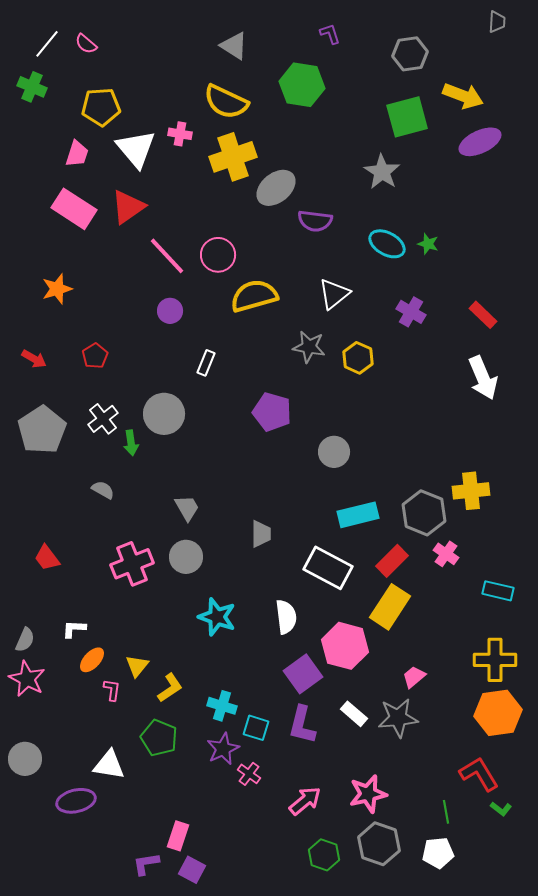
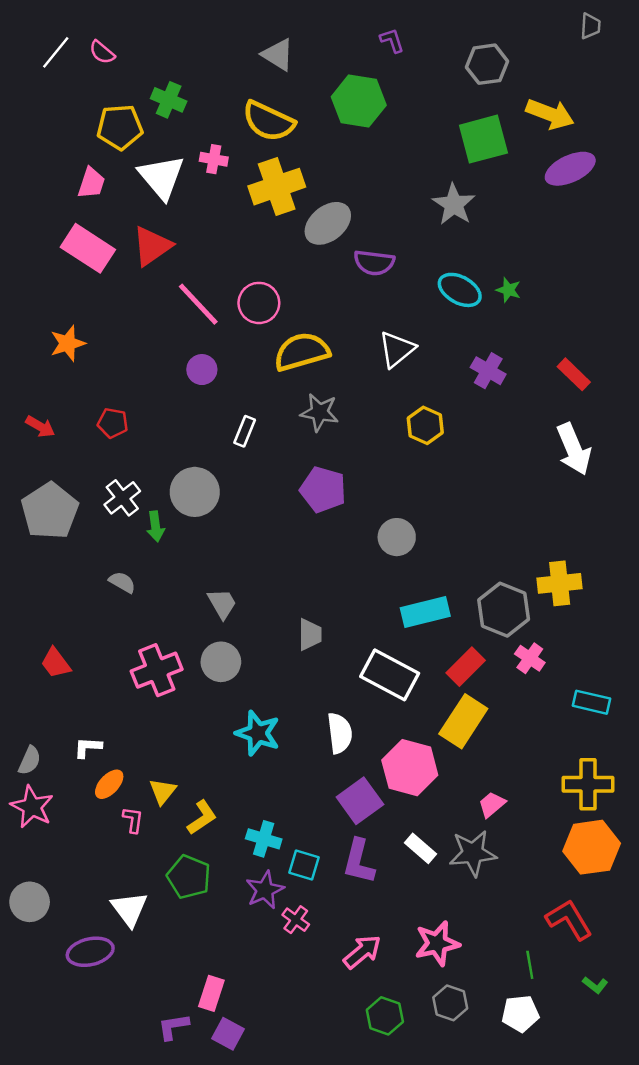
green cross: (32, 87) -> (169, 100), moved
gray star: (309, 347) -> (320, 412), moved
red pentagon: (95, 356) -> (113, 423), turned -30
white triangle: (109, 765) -> (129, 909), turned 44
green L-shape: (501, 809) -> (595, 985), moved
gray hexagon: (379, 844) -> (450, 1003), size x0.7

